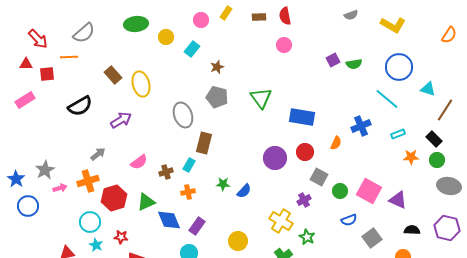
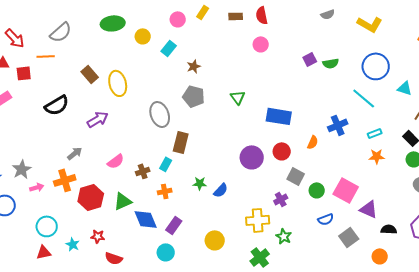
green triangle: (261, 98) -> (238, 97), size x0.7
orange star: (411, 157) -> (377, 156), moved
purple triangle: (398, 200) -> (369, 209), moved
yellow cross: (281, 221) -> (258, 220), turned -35
cyan circle: (90, 222) -> (47, 226), moved

